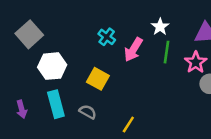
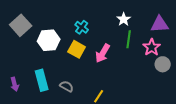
pink arrow: (133, 50) -> (103, 53), moved
white hexagon: (52, 66) -> (49, 40), moved
yellow square: (98, 79) -> (77, 49), moved

